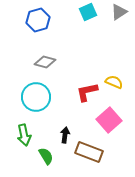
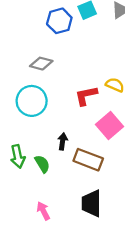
blue hexagon: (38, 20) -> (59, 21), moved
green arrow: (24, 135) -> (18, 156), moved

